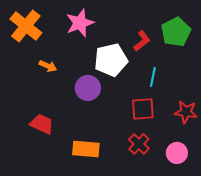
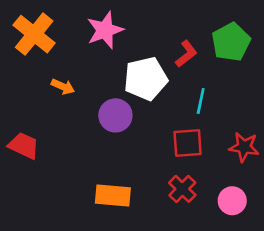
red trapezoid: (42, 124) -> (24, 146), moved

